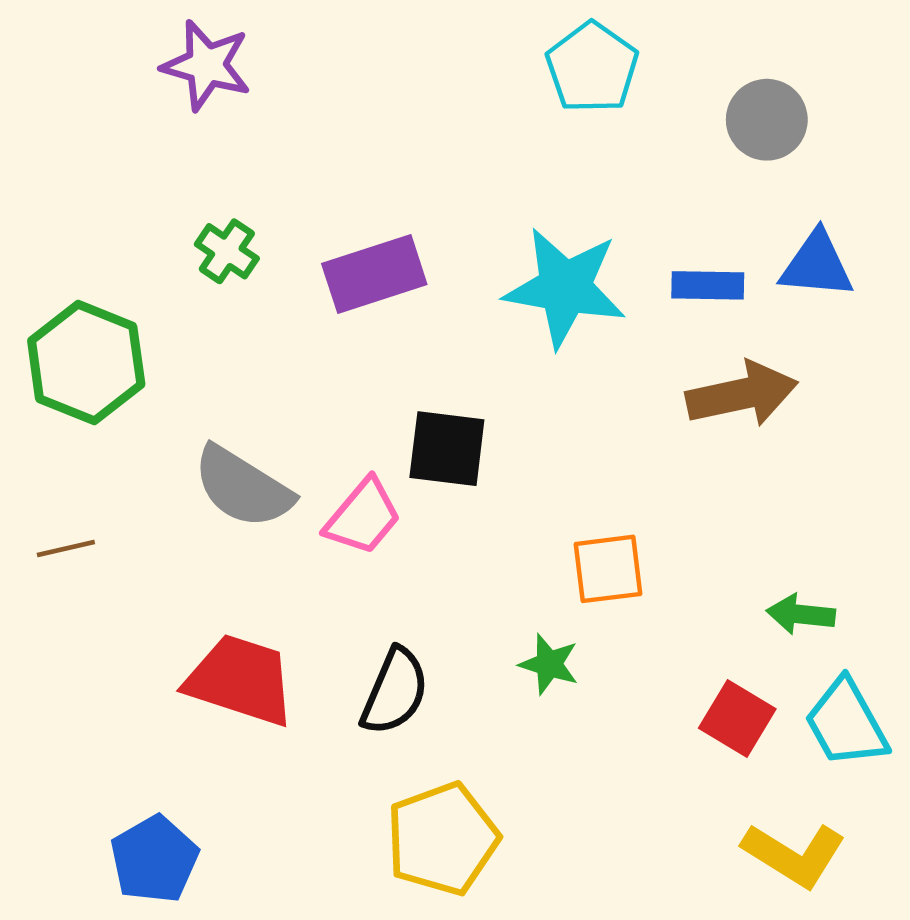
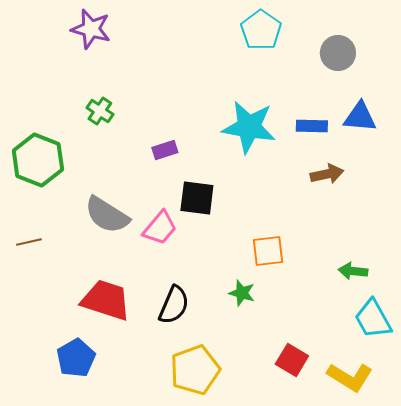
purple rectangle: (374, 274) -> (165, 150), moved, size x0.6
brown arrow: (742, 394) -> (327, 174), size x0.7
red square: (737, 719) -> (292, 360), moved
blue pentagon: (154, 859) -> (76, 358), moved

